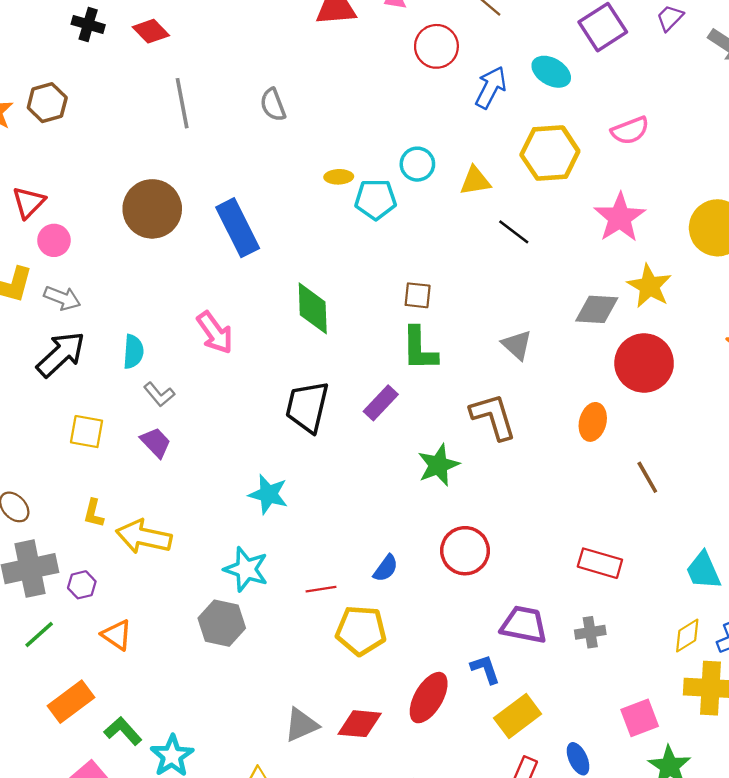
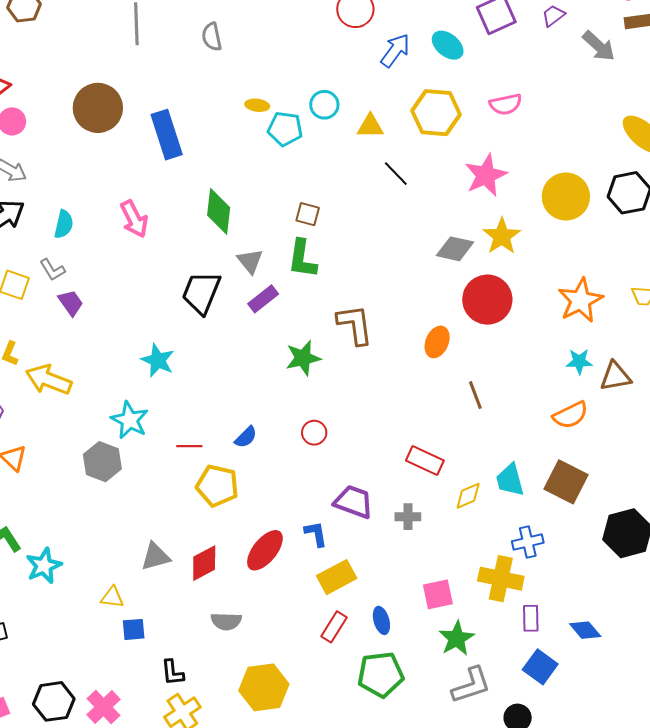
gray triangle: (517, 345) -> (250, 261), moved
gray L-shape: (159, 394) -> (52, 270), moved
red circle: (465, 551) -> (314, 433), size x0.6
yellow diamond: (687, 635) -> (468, 496), moved
red diamond: (360, 724) -> (204, 563), turned -42

